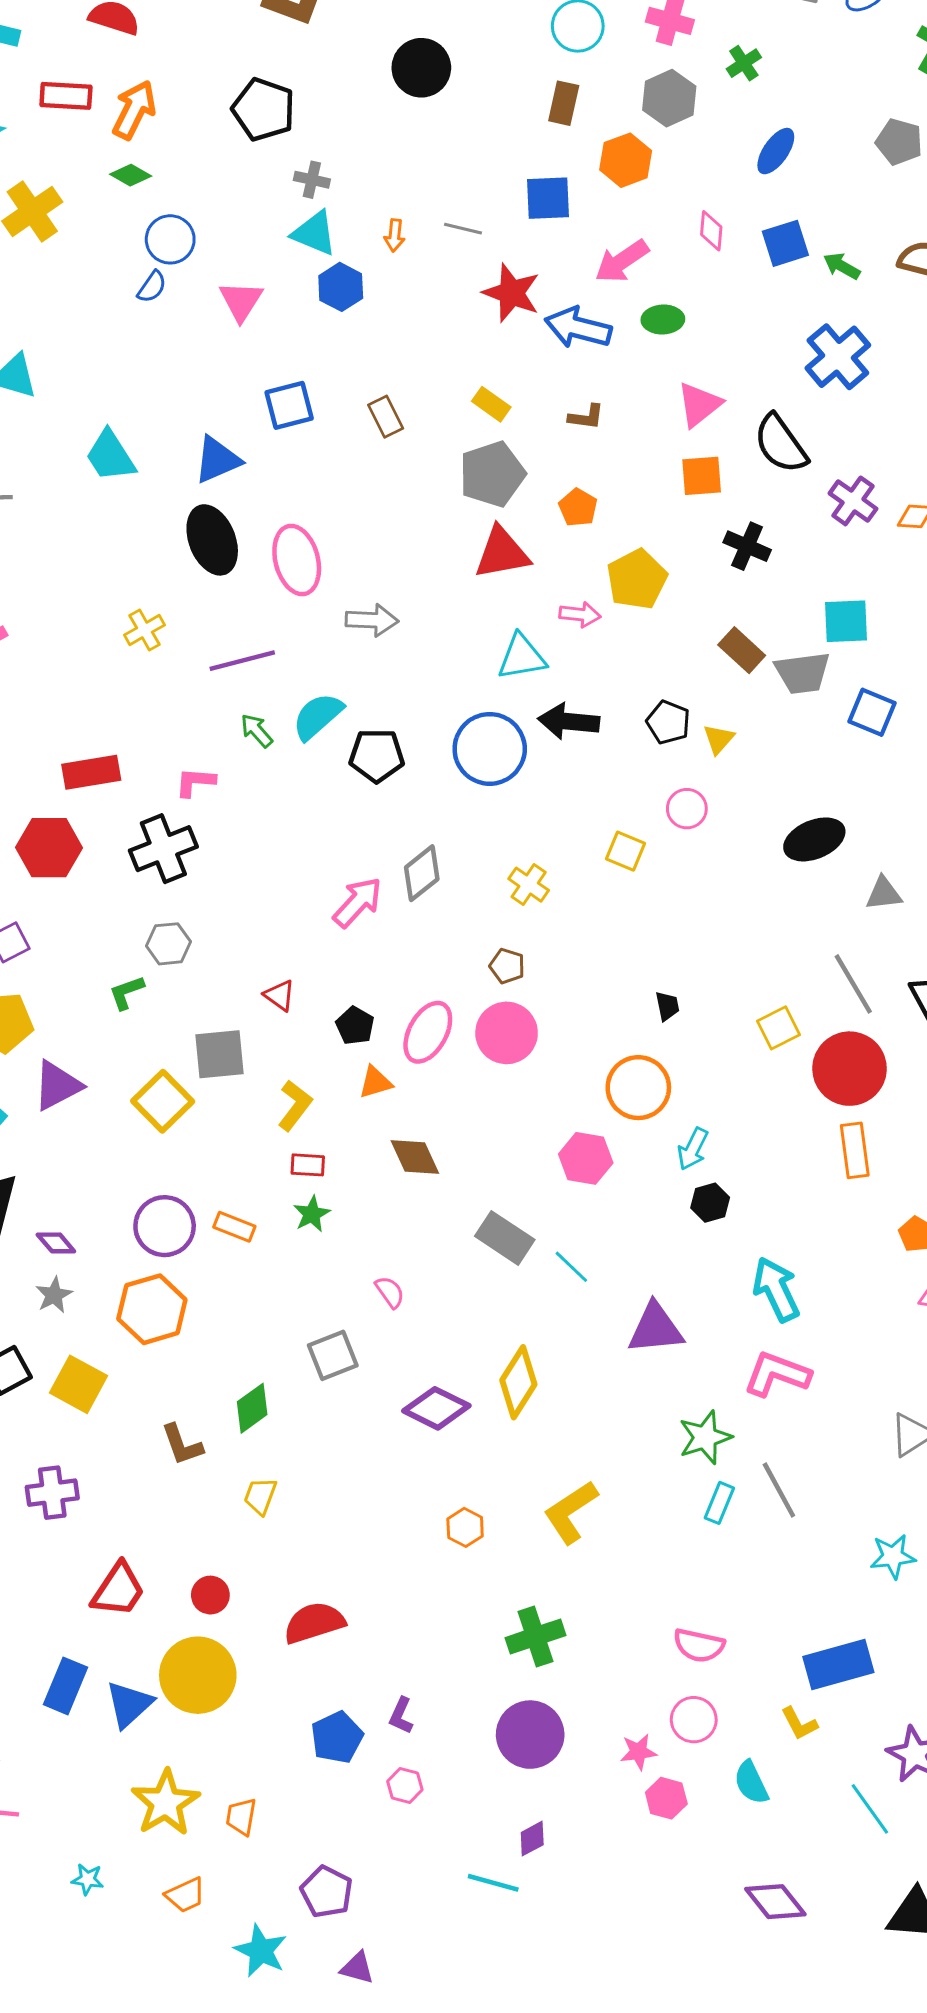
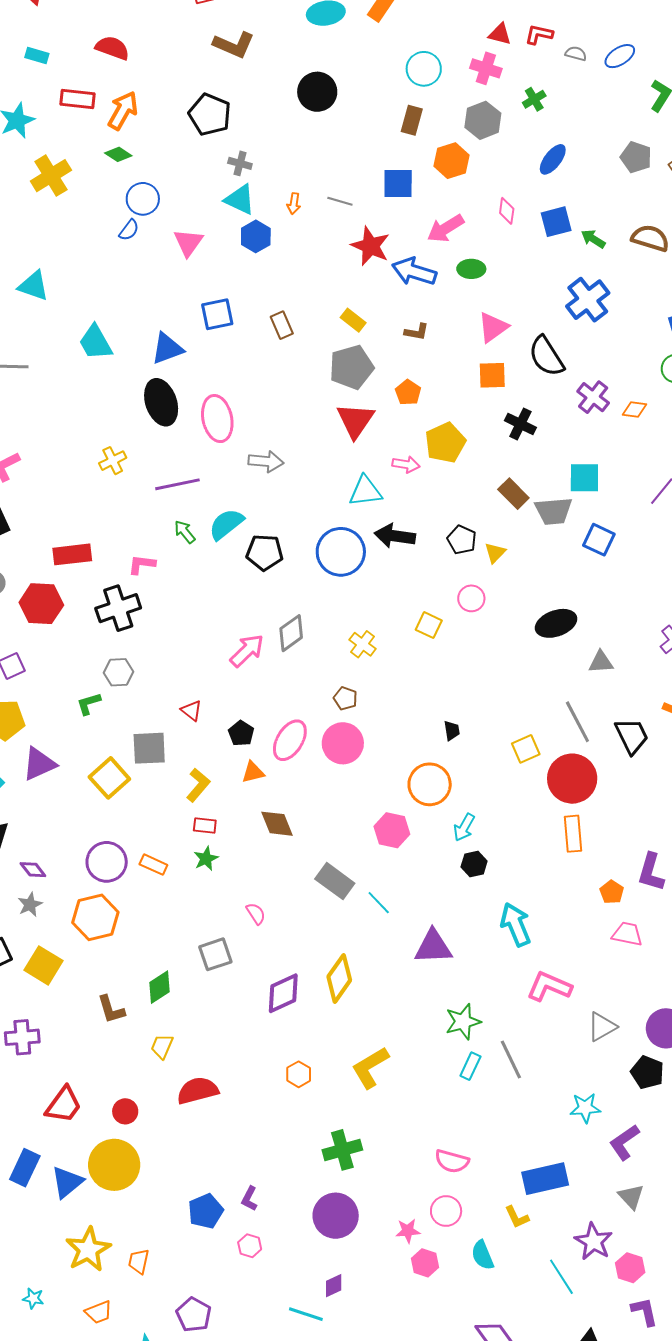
red triangle: (502, 553) -> (355, 420), turned -48
pink L-shape: (777, 1374) -> (549, 987), moved
purple diamond: (436, 1408) -> (283, 993), turned -54
red semicircle: (314, 1623) -> (198, 1090), moved

